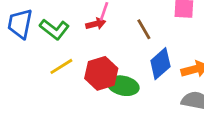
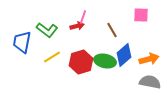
blue trapezoid: (20, 24) -> (22, 42), moved
green ellipse: (123, 86) -> (105, 61), moved

